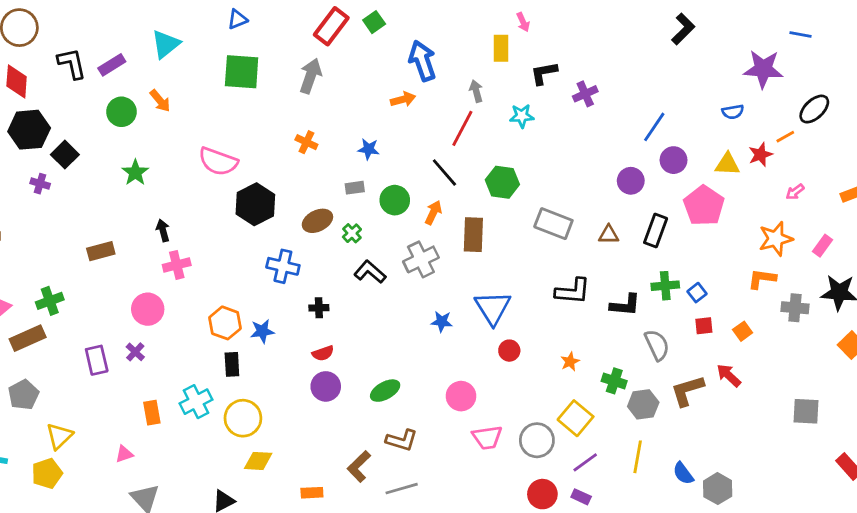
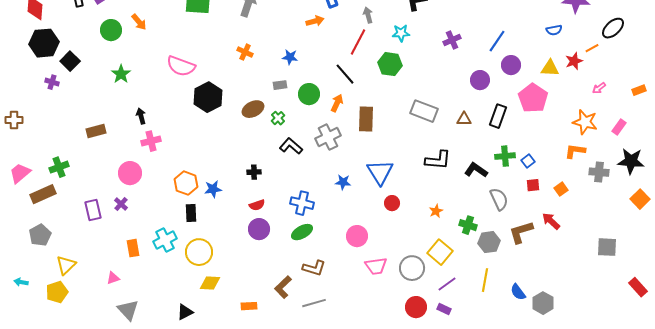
purple cross: (585, 94) -> (452, 40), moved
green hexagon: (502, 182) -> (390, 64), moved
orange star: (776, 239) -> (585, 122), turned 30
blue cross: (283, 266) -> (302, 203), moved
black L-shape: (625, 305) -> (476, 170), turned -150

